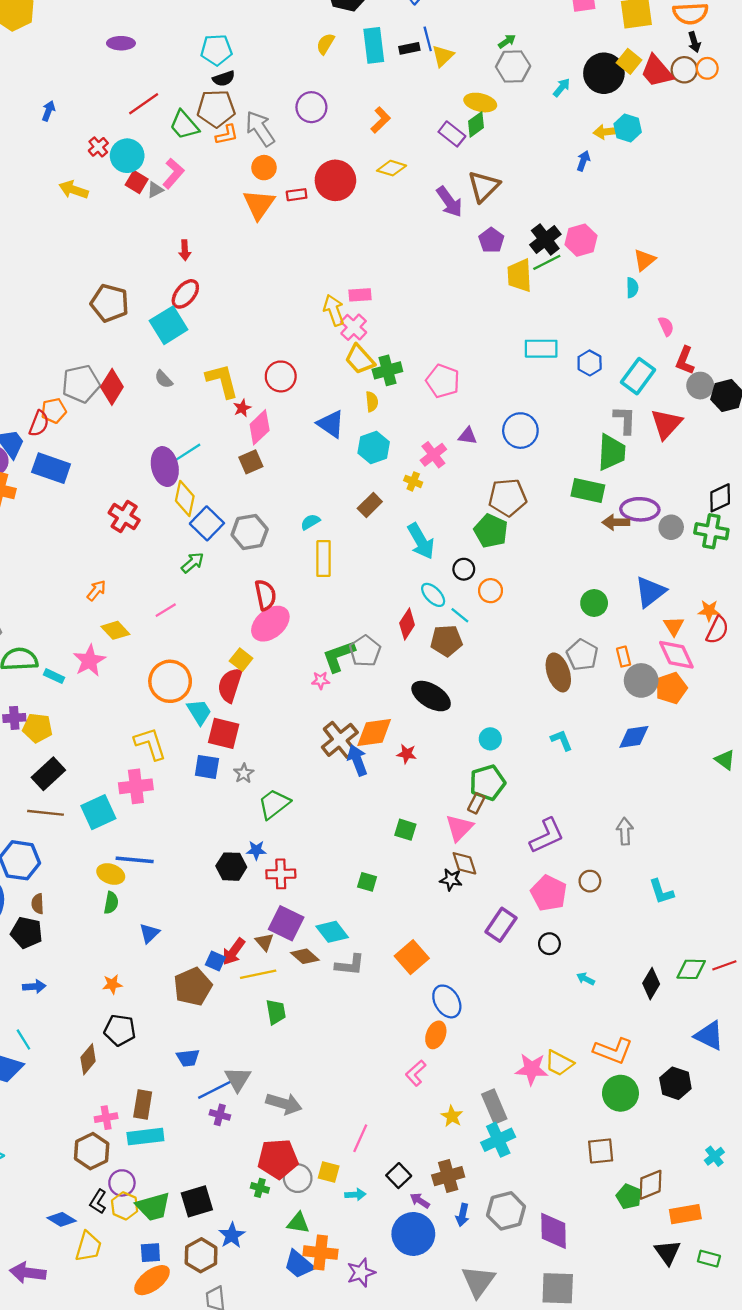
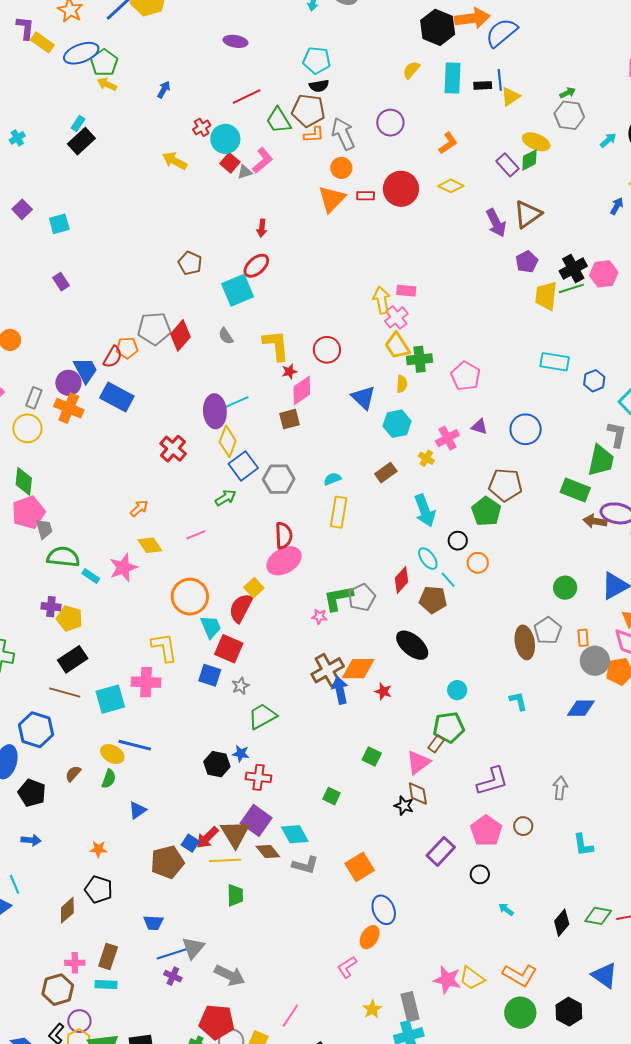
brown pentagon: (110, 303) -> (190, 263), size x0.7
brown semicircle: (38, 904) -> (73, 774), moved, turned 36
brown triangle: (264, 942) -> (235, 834), size x1.8
cyan rectangle: (145, 1137) -> (106, 985), size x0.7

